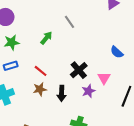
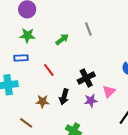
brown star: (40, 89) -> (42, 101), moved

